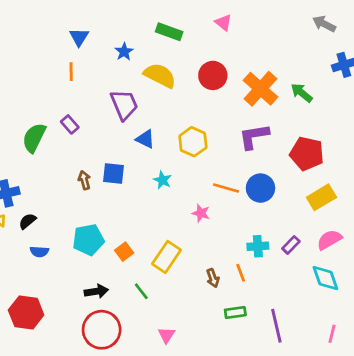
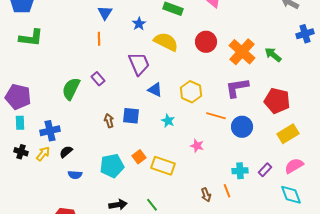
orange line: (226, 188) -> (216, 116), moved
orange square: (124, 252) -> (139, 157), moved
yellow rectangle: (166, 257) -> (163, 166), moved, turned 75

